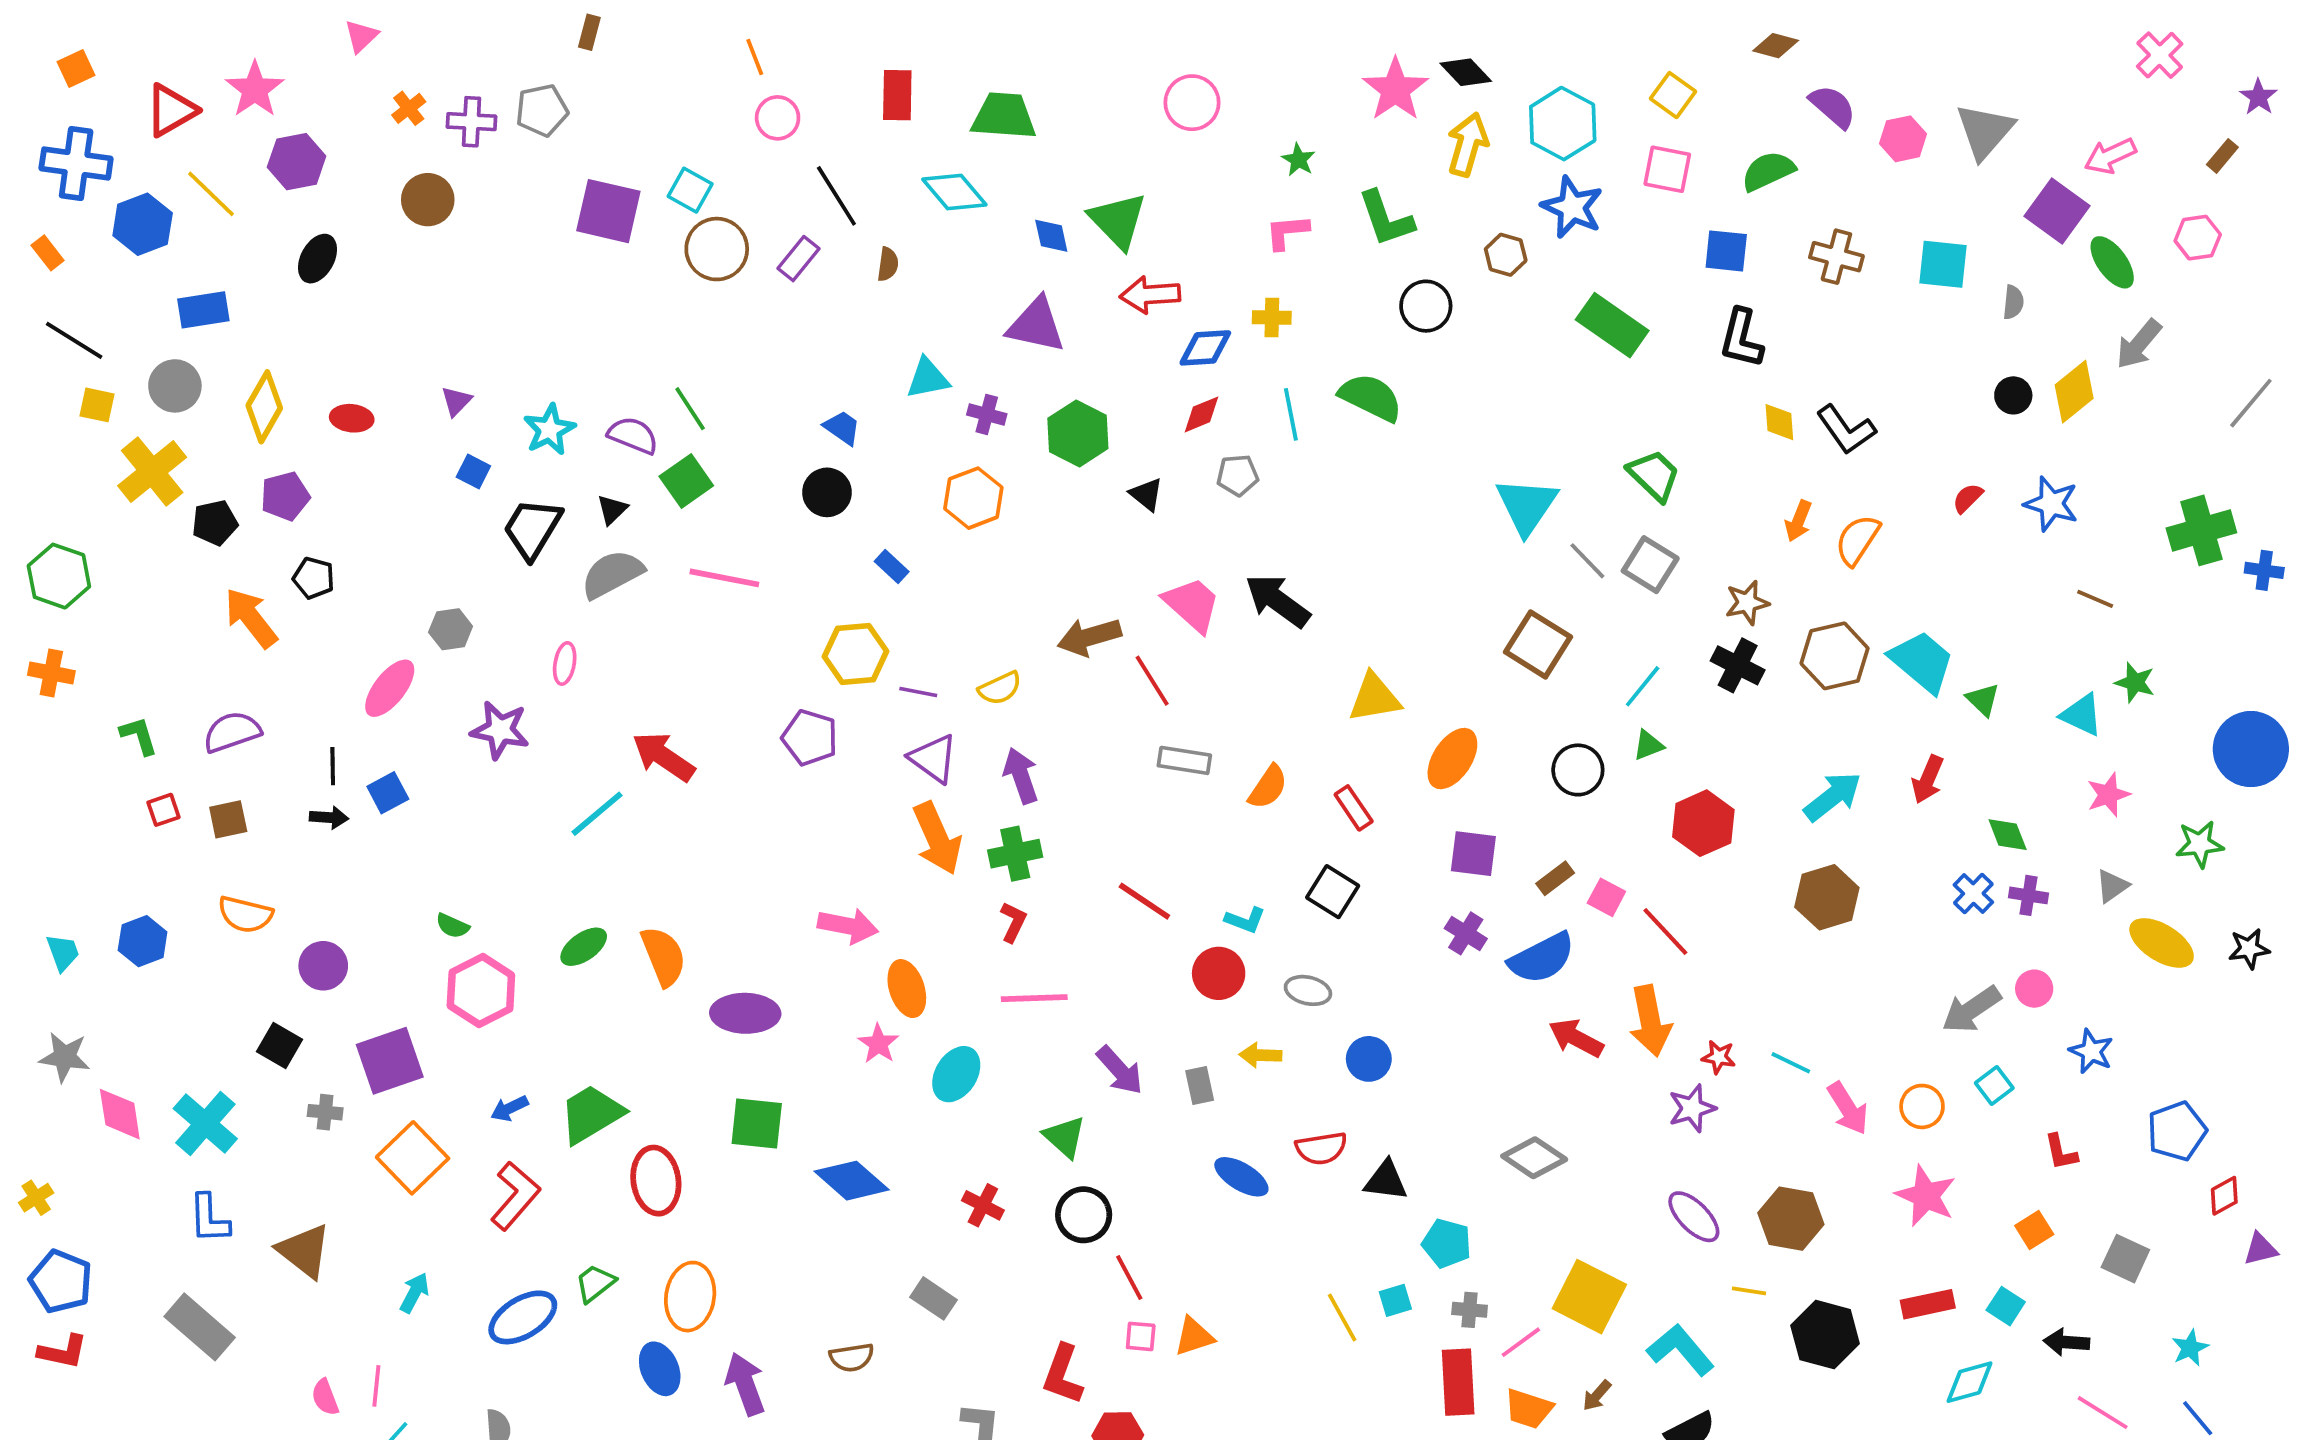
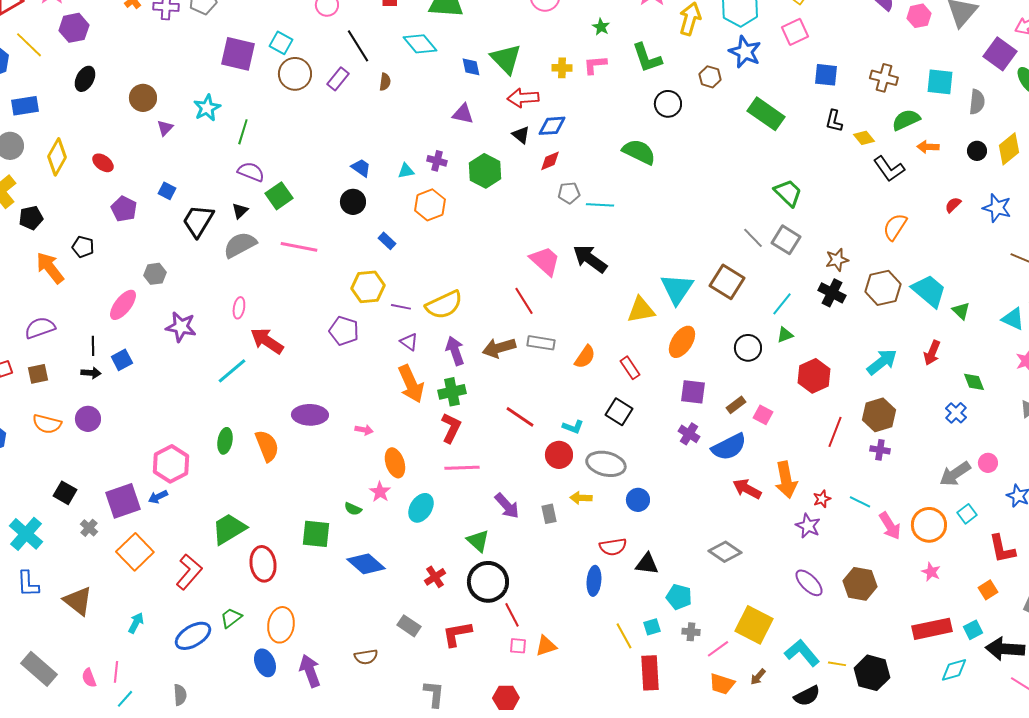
pink square: (1667, 169) -> (795, 32), turned -36
green semicircle: (1768, 171) -> (906, 120), moved
brown circle: (428, 200) -> (143, 98), moved
gray semicircle: (2013, 302) -> (977, 102), size x1.4
yellow cross: (1272, 317) -> (562, 68), moved
purple triangle: (1036, 325) -> (463, 114), size x0.7
black L-shape: (1741, 338) -> (834, 121), size x0.7
cyan triangle: (928, 378) -> (406, 171), moved, size x0.7
purple triangle: (456, 401) -> (165, 128), moved
green line: (690, 409) -> (243, 132), moved, turned 50
cyan line: (1291, 414) -> (600, 205), moved, turned -76
red ellipse: (352, 418) -> (103, 163), turned 30
yellow diamond: (1779, 422) -> (864, 138), moved, turned -35
cyan star: (549, 430) -> (207, 108), moved
black triangle: (1146, 494) -> (521, 135), moved
purple pentagon: (285, 496) -> (124, 209), moved, turned -30
cyan triangle: (1527, 506) -> (677, 289), moved
orange arrow: (1798, 521) -> (928, 147), moved, turned 70
brown arrow: (1089, 637) -> (499, 348), moved
pink ellipse: (565, 663) -> (239, 308), moved
yellow semicircle: (1000, 688) -> (444, 305), size x1.6
purple triangle: (933, 759) -> (409, 342), size x0.7
purple cross: (2028, 895) -> (880, 450), moved
red L-shape: (1013, 922) -> (451, 428), size x1.4
green semicircle: (452, 926) -> (353, 509), moved
pink arrow: (848, 926) -> (364, 430), size x0.6
red line: (1665, 932) -> (835, 432), moved, turned 64
green ellipse: (584, 947) -> (225, 441), turned -45
purple circle: (323, 966) -> (88, 419), moved
gray ellipse: (1308, 990) -> (606, 464), size x1.6
purple ellipse: (745, 1013) -> (310, 415), moved
red star: (1719, 1057) -> (822, 499), turned -30
orange circle: (1922, 1106) -> (929, 525), size x1.5
blue arrow: (510, 1108) -> (158, 497), moved
purple star: (1692, 1108) -> (808, 526), turned -30
gray cross: (325, 1112) -> (89, 528), turned 36
red L-shape: (2061, 1152) -> (1002, 549), size x1.5
blue ellipse: (1241, 1177) -> (594, 581), moved, turned 64
pink star: (1926, 1196) -> (931, 572), size x0.6
red cross: (983, 1205) -> (435, 577), turned 30
black circle: (1084, 1215) -> (488, 582), size x1.4
yellow line: (1749, 1291) -> (837, 664), moved
red rectangle: (1928, 1304) -> (932, 629), size x1.4
cyan square: (2006, 1306) -> (973, 630), turned 30
gray rectangle: (200, 1327) -> (39, 669), moved
black hexagon: (1825, 1335) -> (872, 673), moved
black arrow: (2067, 1342) -> (1005, 649), size x1.6
red L-shape: (1063, 1374) -> (457, 634), moved, turned 60
red rectangle: (1458, 1382) -> (650, 673), moved

